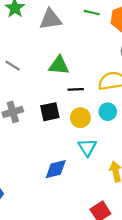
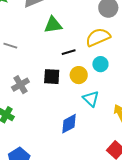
green triangle: (59, 65) -> (53, 25), moved
black square: (50, 112) -> (52, 77), turned 30

